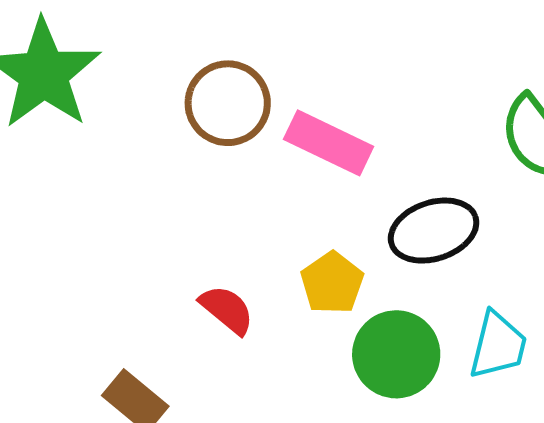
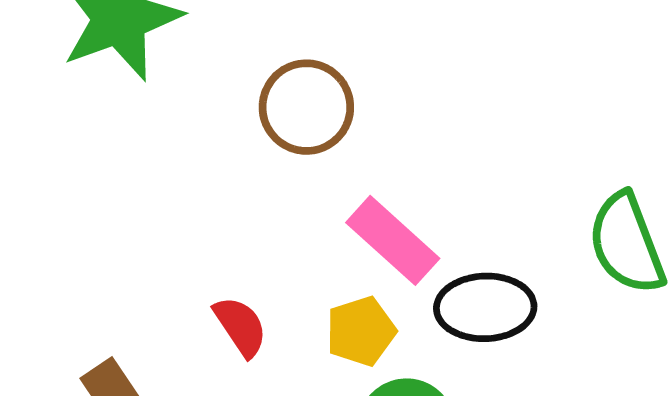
pink rectangle: (329, 143) -> (393, 240), moved

